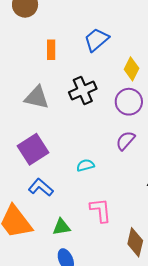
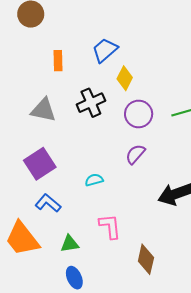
yellow diamond: (132, 69) -> (125, 78), moved

